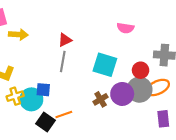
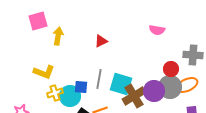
yellow arrow: (18, 35) -> (58, 36), turned -84
gray line: (63, 62) -> (99, 79), moved
cyan square: (105, 65) -> (121, 84), moved
brown cross: (101, 99) -> (134, 96), size x1.6

